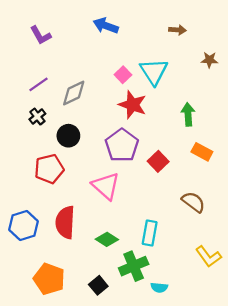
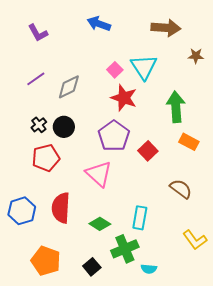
brown arrow: (177, 30) -> (166, 28), size x1.8
green arrow: (188, 114) -> (176, 107), size x1.4
black cross: (37, 116) -> (39, 125), moved

